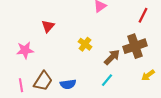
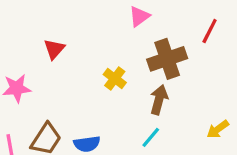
brown cross: (135, 46) -> (167, 59), moved
brown arrow: (112, 57) -> (159, 100), turned -30

